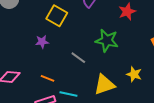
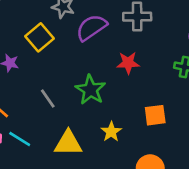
yellow star: (134, 74) -> (111, 132), moved

